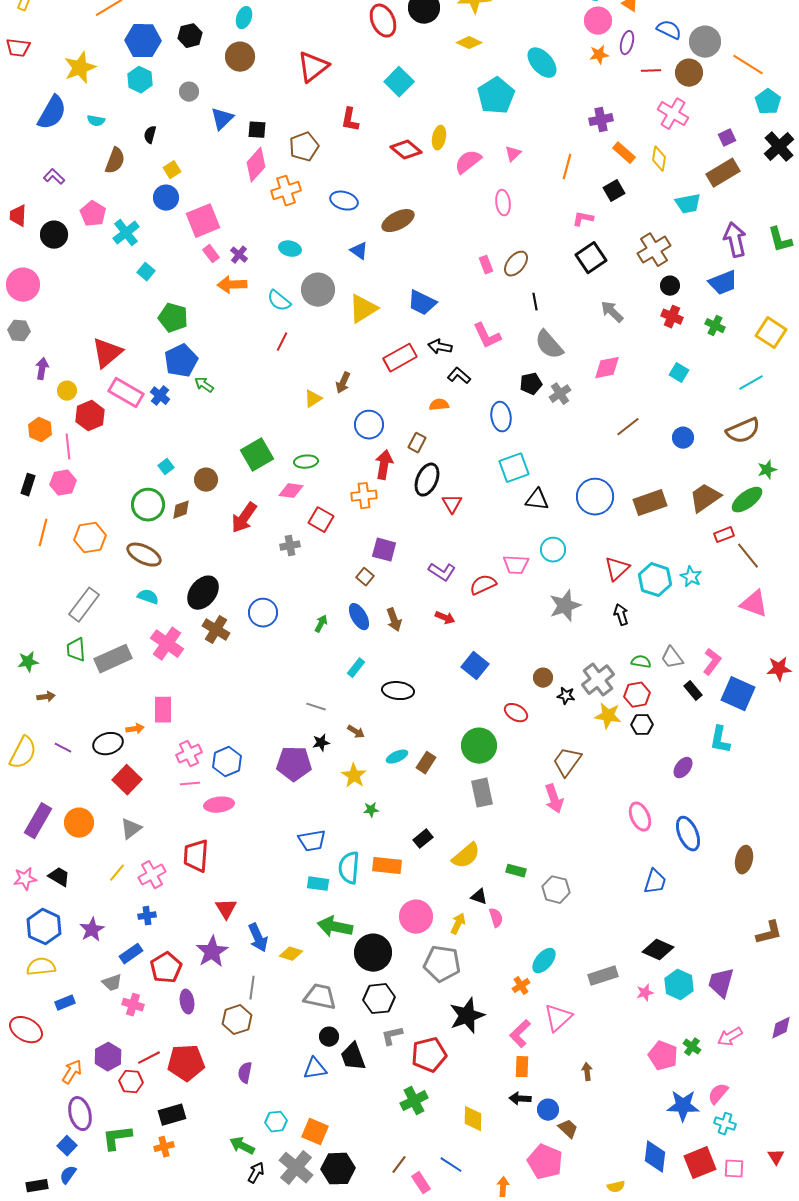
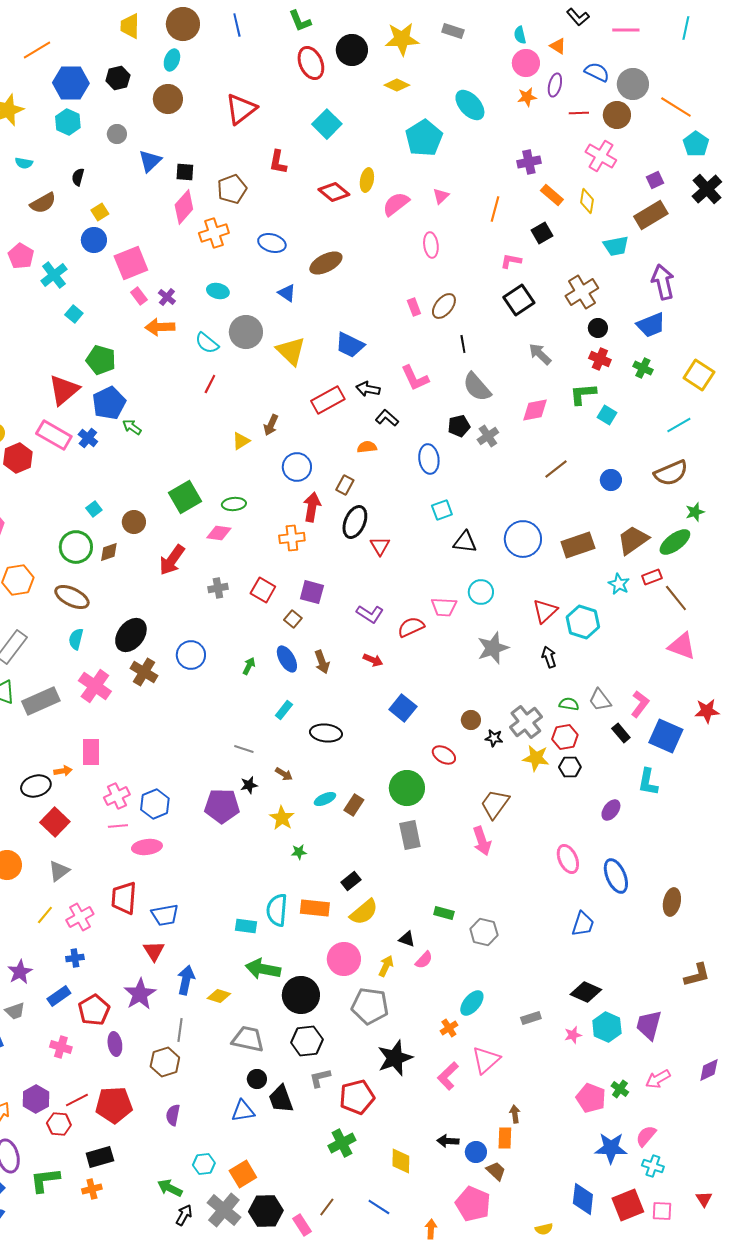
brown semicircle: (115, 161) -> (43, 203), turned 40
green L-shape: (780, 240) -> (583, 394), moved, turned 100
yellow triangle: (363, 309) -> (291, 351), turned -44
red triangle: (107, 353) -> (64, 390), moved
cyan square: (514, 468) -> (442, 510), size x0.7
red square: (321, 520) -> (263, 590), moved
cyan star: (691, 577) -> (619, 584), moved
cyan semicircle: (148, 597) -> (76, 639), turned -95
blue trapezoid: (312, 841) -> (165, 915), moved
yellow semicircle: (466, 856) -> (364, 912), moved
pink semicircle: (496, 918) -> (424, 960), turned 60
blue arrow: (258, 938) -> (186, 980), turned -144
gray rectangle: (603, 976) -> (531, 1018), size x0.7
gray trapezoid: (112, 983) -> (15, 1011), moved
orange rectangle: (522, 1067) -> (505, 1138), moved
orange square: (315, 1132) -> (243, 1174), turned 36
pink rectangle: (421, 1183) -> (302, 1225), moved

